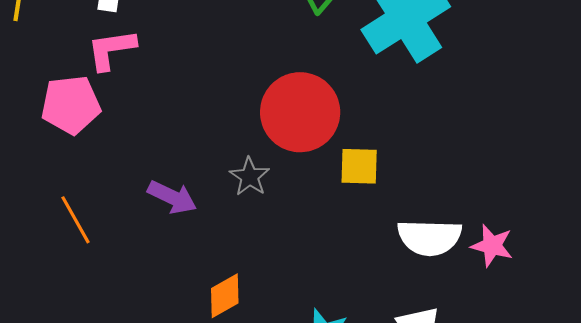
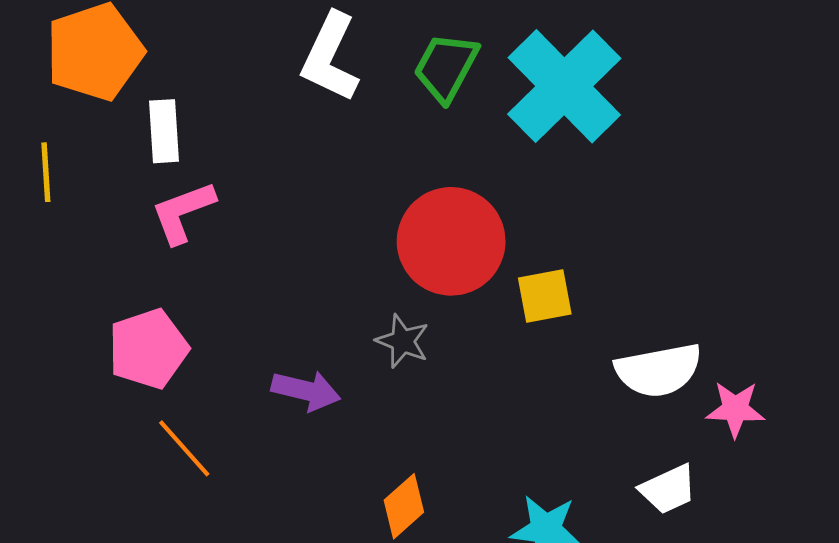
pink pentagon: (71, 105) -> (148, 349), moved
pink star: (492, 246) -> (735, 409), moved

